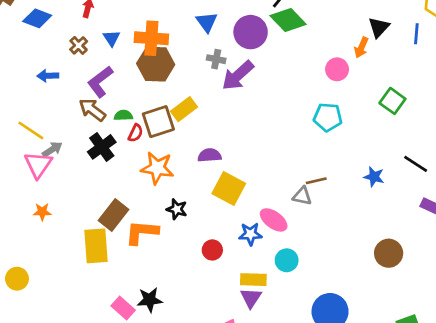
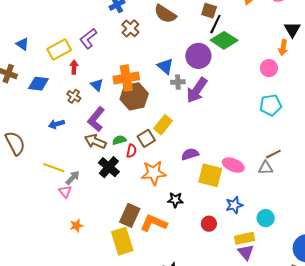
blue triangle: (207, 22) -> (165, 66), moved
brown square: (158, 122) -> (146, 138), size x0.7
pink triangle: (38, 165) -> (65, 192), size x0.6
pink ellipse: (274, 220) -> (233, 165), moved
orange L-shape: (142, 232) -> (154, 223), turned 32

